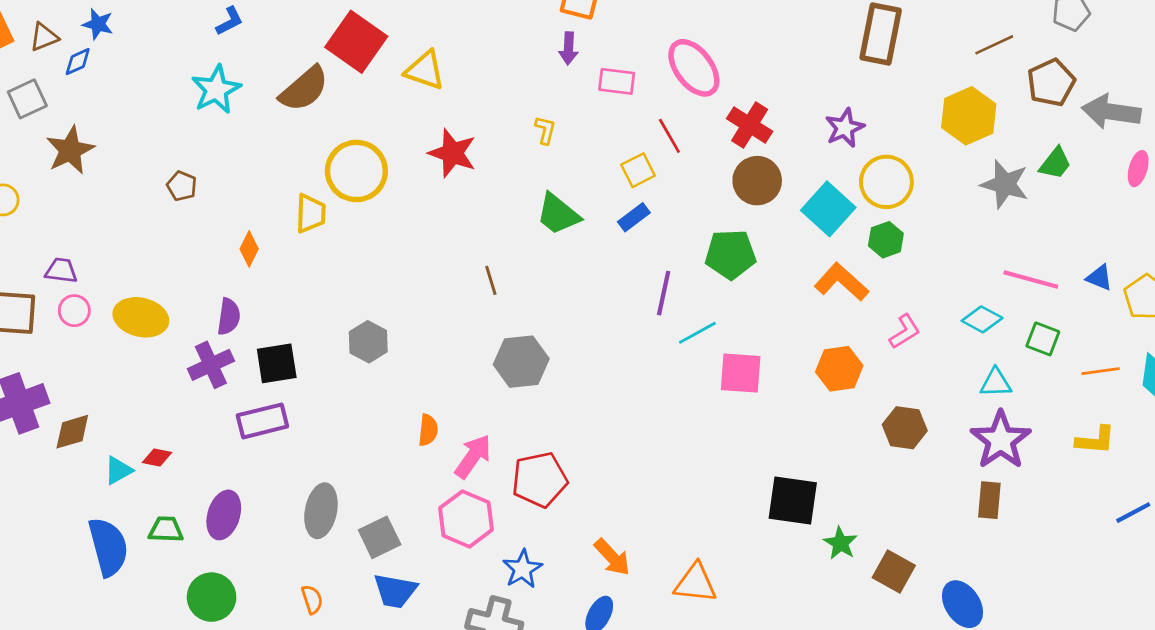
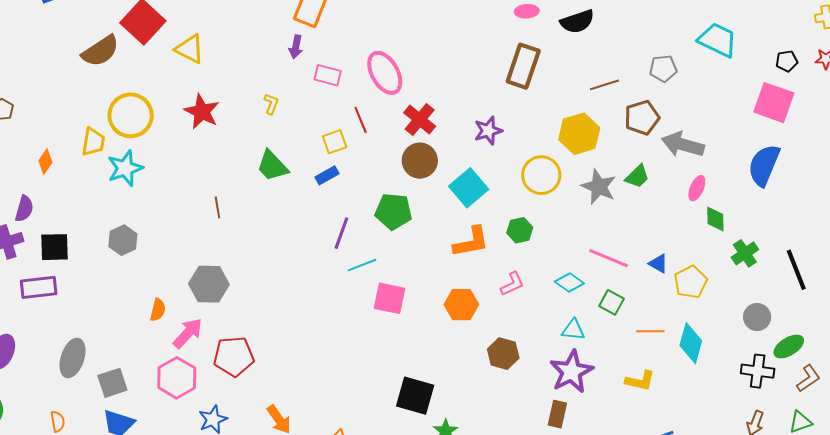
cyan star: (216, 90) -> (125, 168), moved
yellow circle: (886, 182) -> (541, 175), moved
green hexagon: (886, 240) -> (520, 230), moved
orange L-shape: (841, 282) -> (471, 242), turned 120
gray hexagon: (521, 362) -> (209, 284), moved

